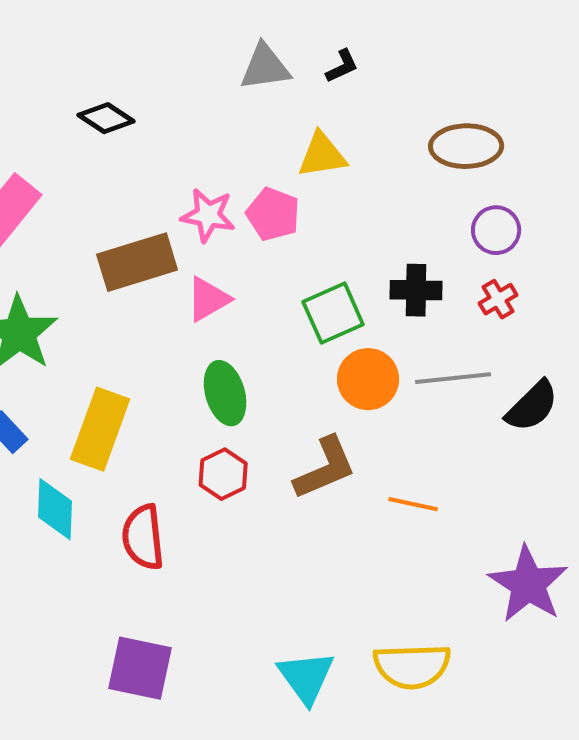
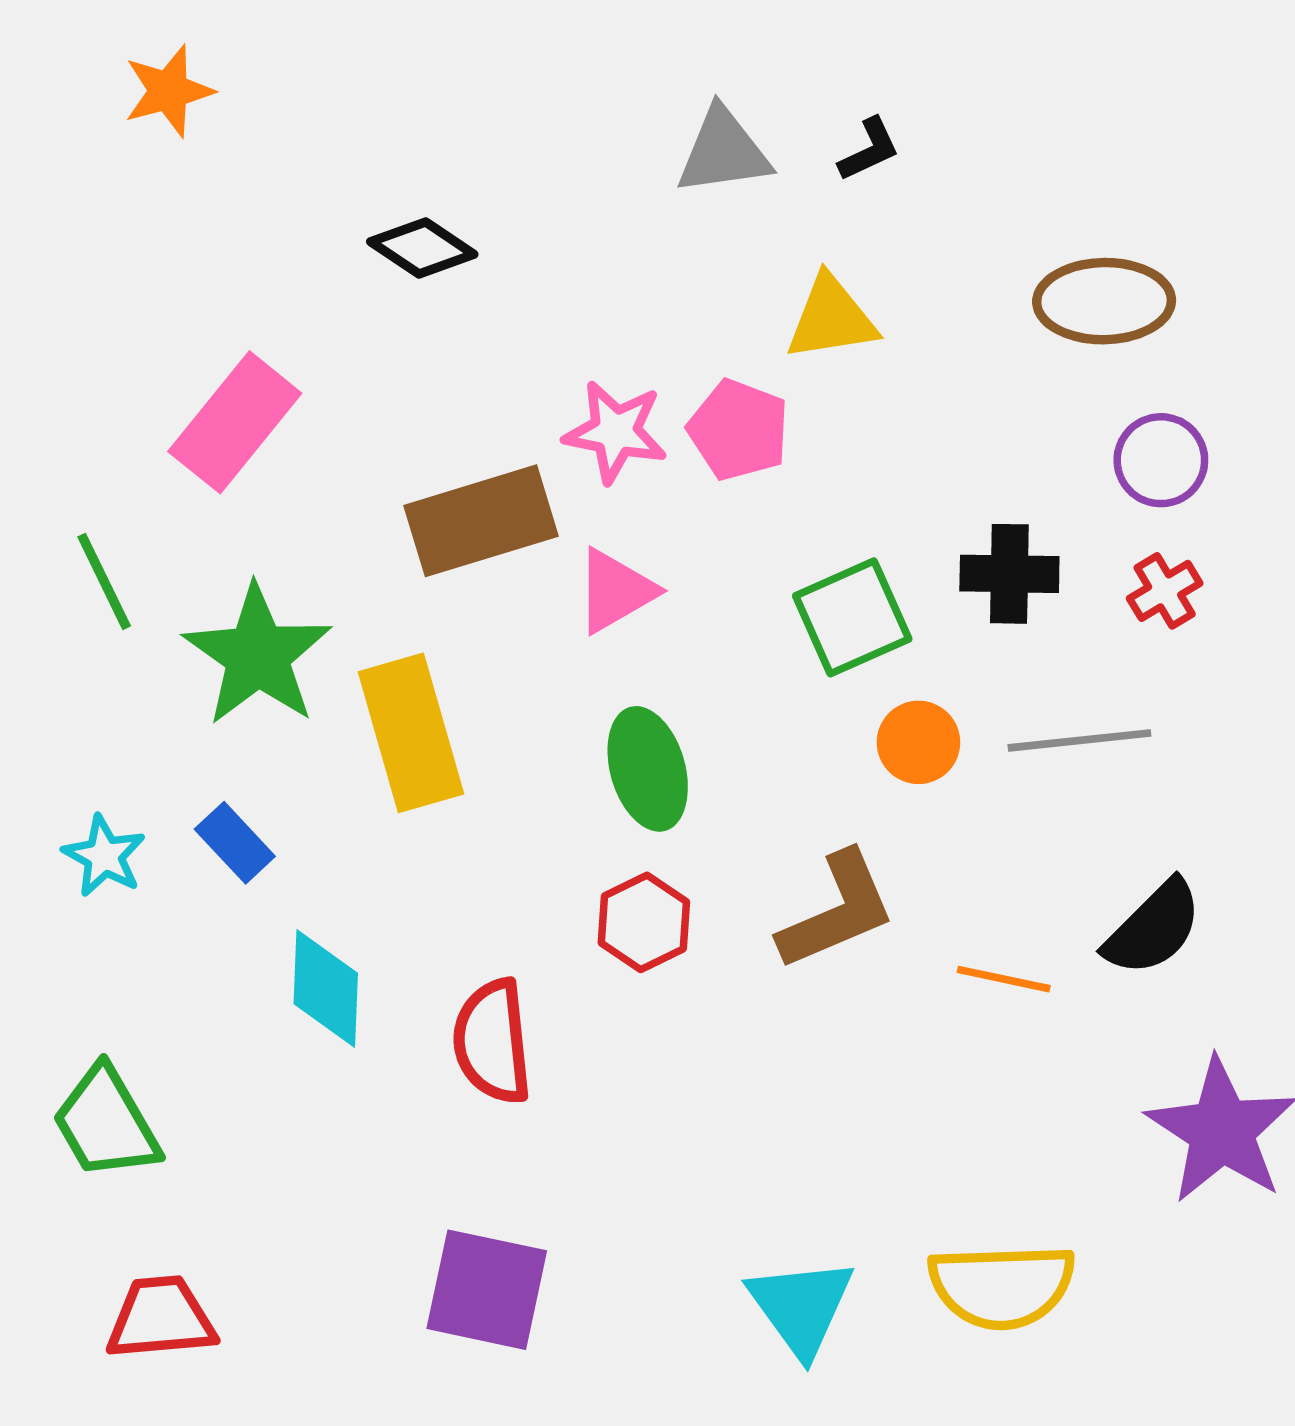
orange circle: (368, 379) -> (918, 742), size x0.7
black semicircle: (532, 406) -> (1153, 928), moved
yellow rectangle: (100, 429) -> (411, 733), moved, turned -36

